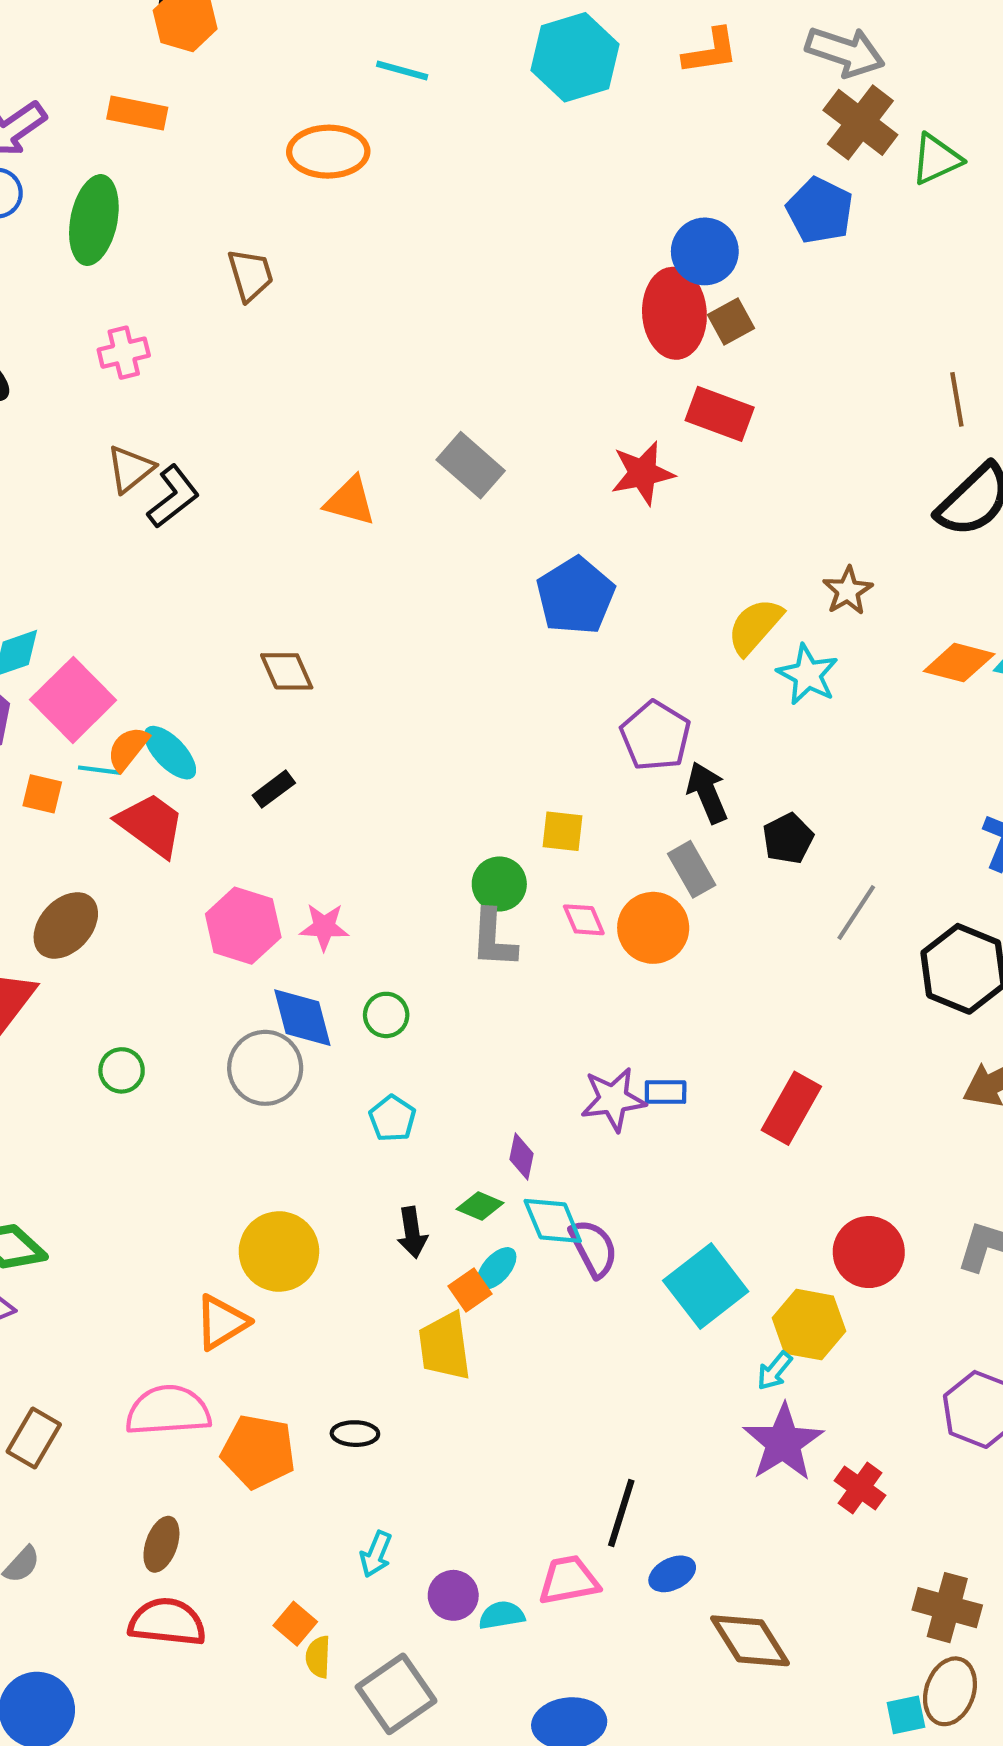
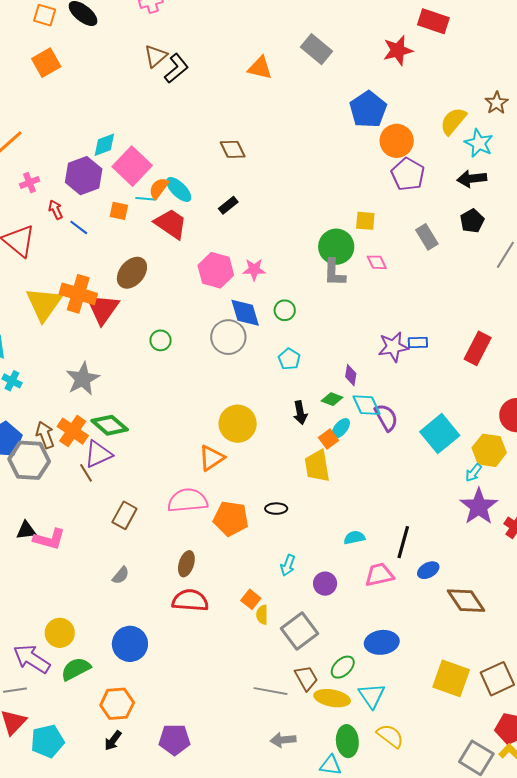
black arrow: (707, 792) -> (472, 179), moved, turned -72
green circle: (499, 884) -> (336, 247), size x1.4
orange circle: (653, 928) -> (397, 141), moved
cyan semicircle: (502, 1615) -> (354, 538), moved

